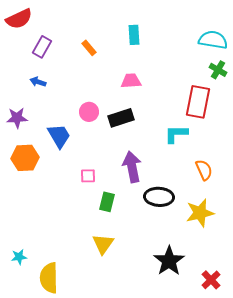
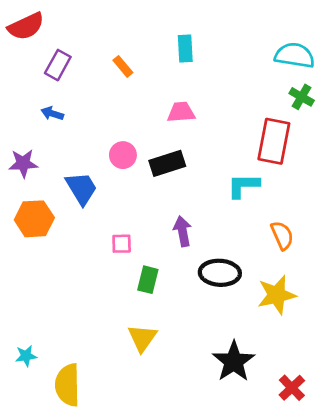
purple arrow: (132, 167) -> (182, 231), size x0.7

